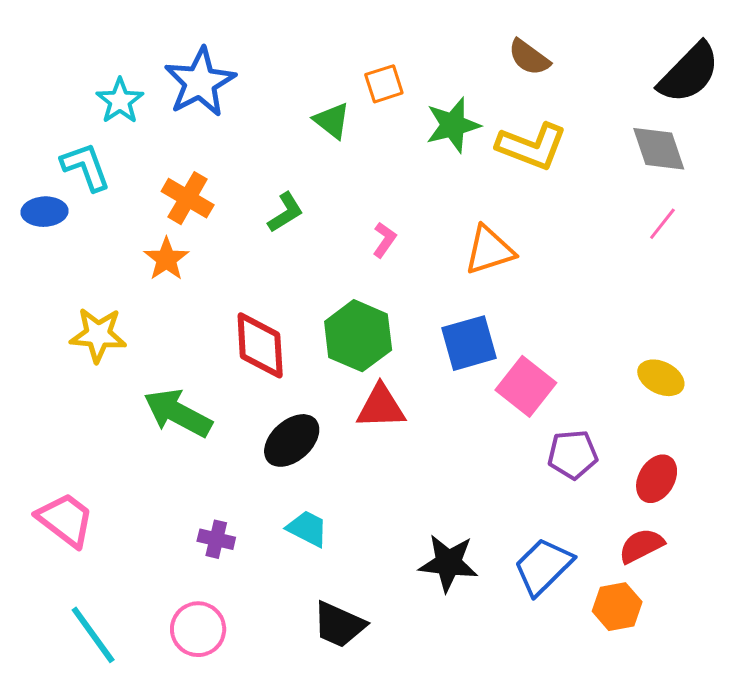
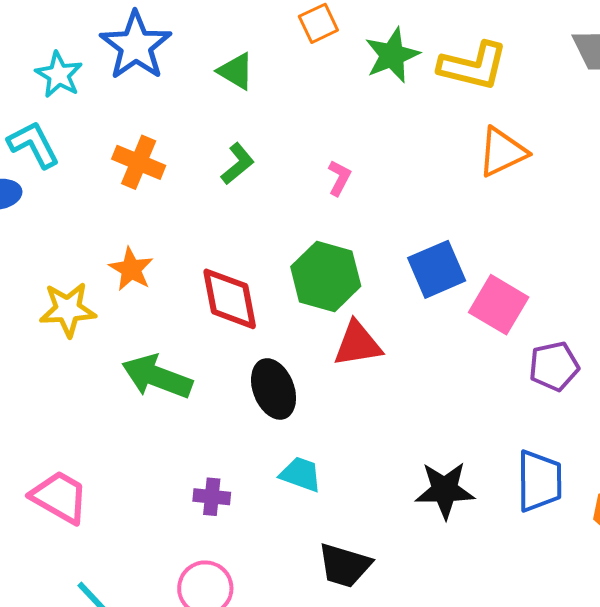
green triangle: (332, 121) -> (236, 71), moved
orange triangle: (489, 250) -> (502, 152), moved
orange star: (166, 259) -> (131, 269), moved
black ellipse: (292, 440) -> (274, 389), turned -62
blue trapezoid: (543, 566) -> (539, 481), turned 142

